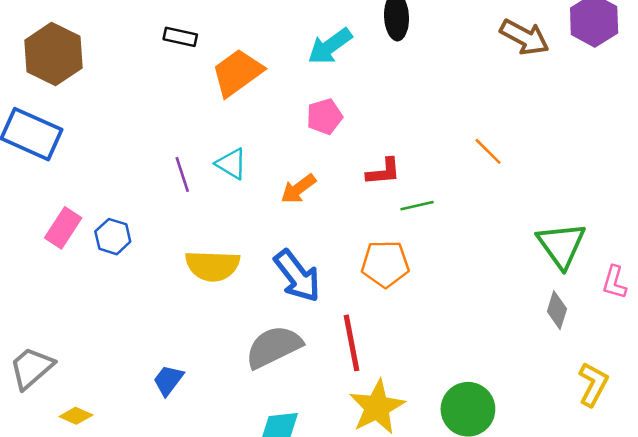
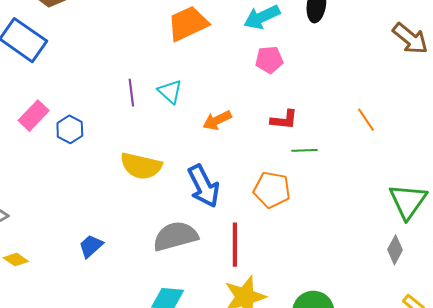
pink pentagon: (324, 117) -> (269, 60), moved

